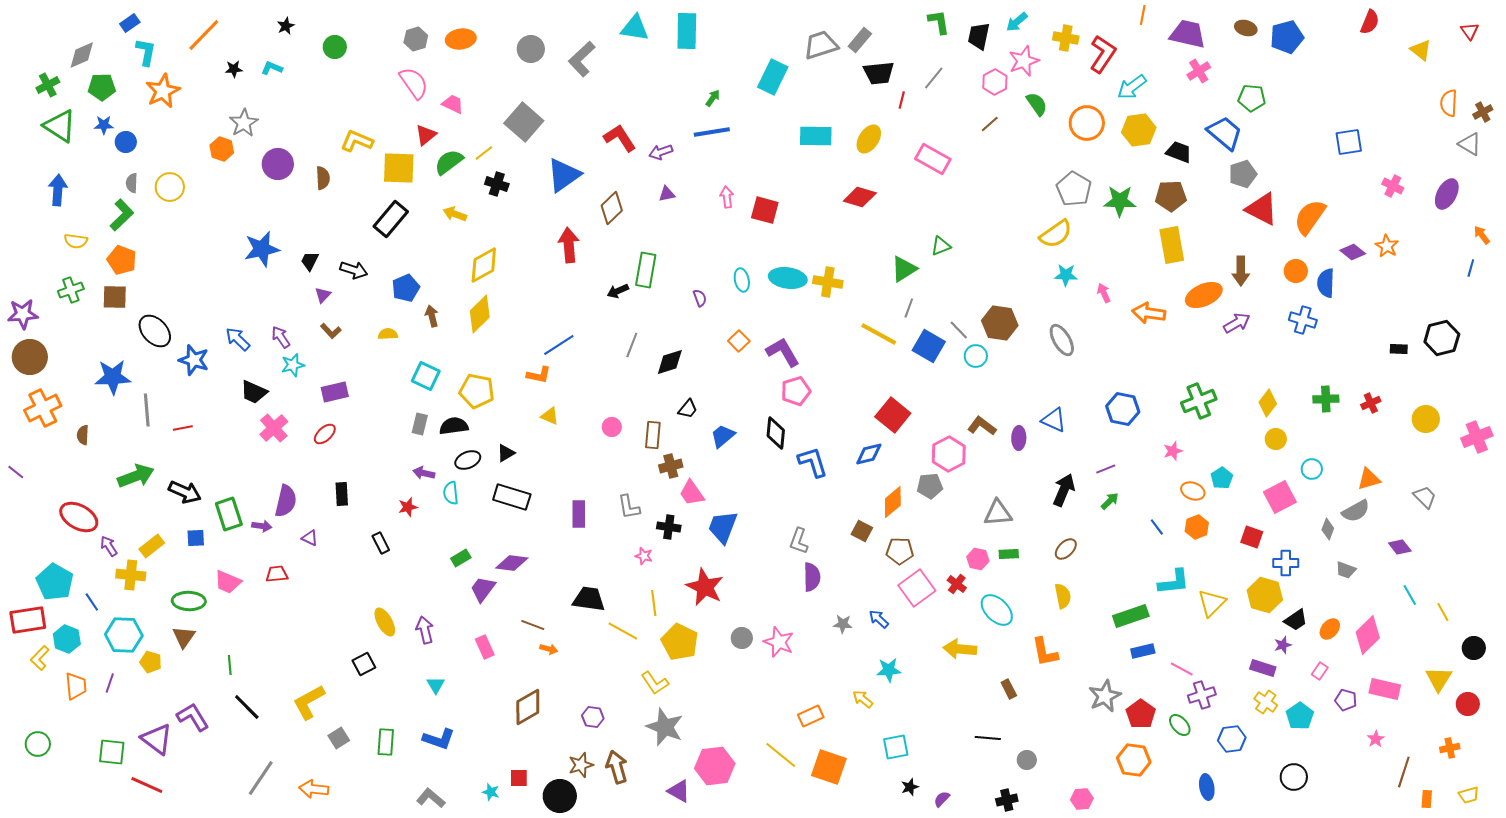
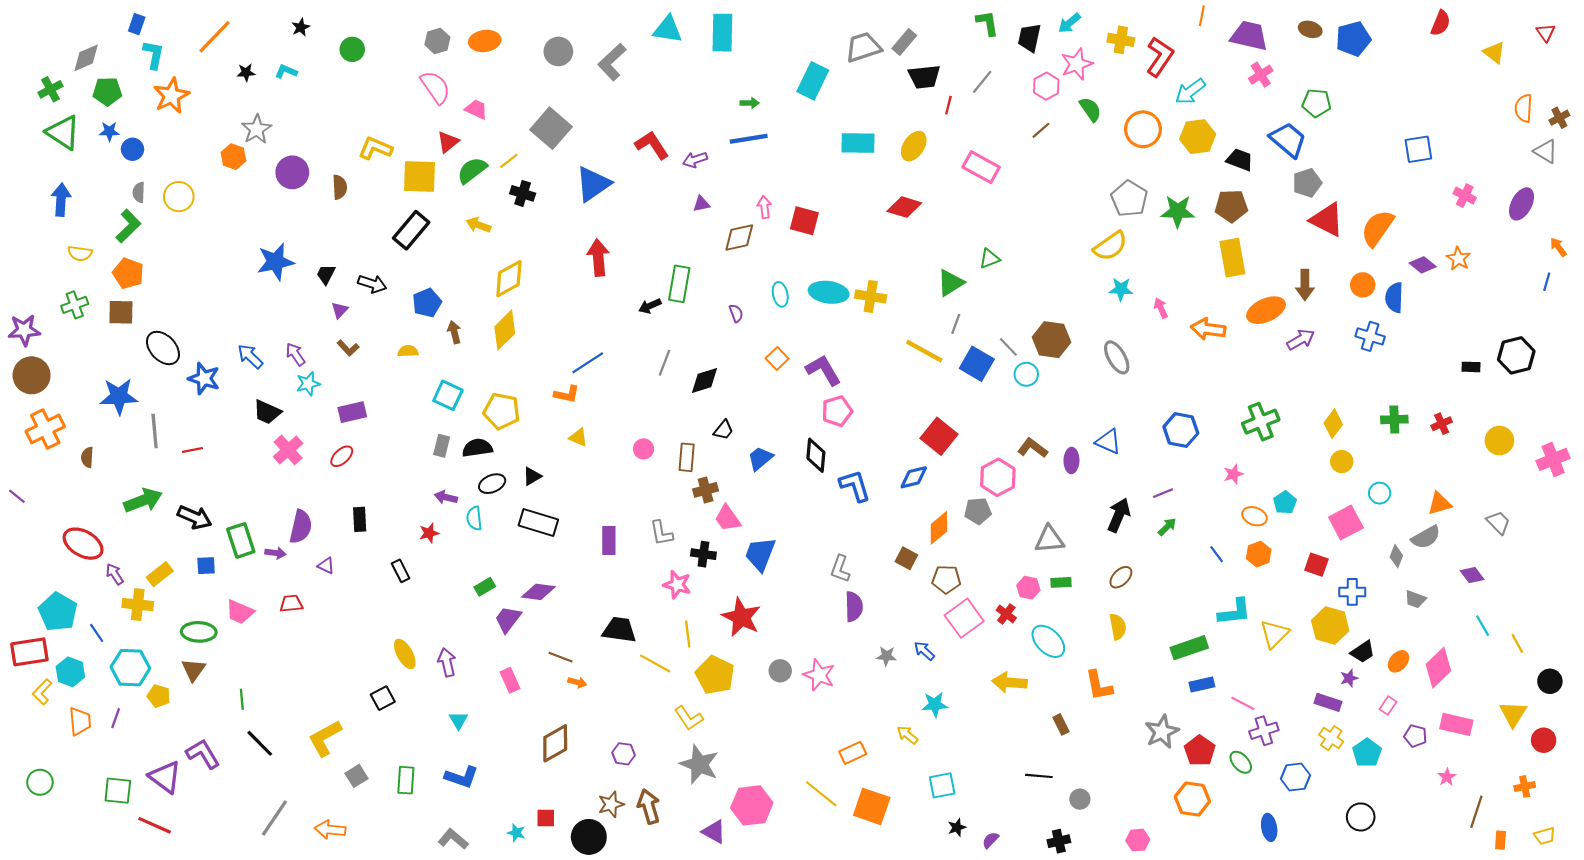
blue rectangle: (130, 23) -> (137, 24), turned -36
green arrow: (713, 98) -> (750, 103), turned 54
brown diamond: (612, 208) -> (739, 238), moved, turned 32
pink star: (644, 556) -> (677, 585), size x1.5

